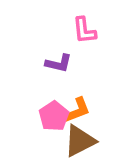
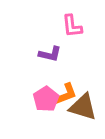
brown triangle: (80, 141) -> (83, 107), moved, turned 44

